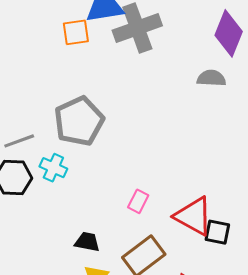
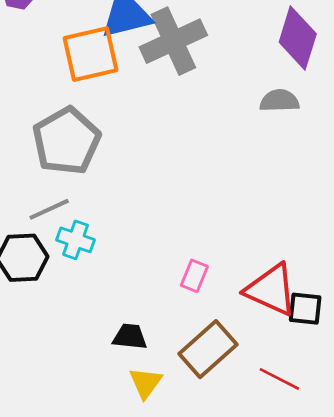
orange square: (76, 32) -> (91, 54), size x1.5
gray pentagon: (79, 121) -> (66, 141), moved
gray line: (19, 141) -> (49, 209), moved

